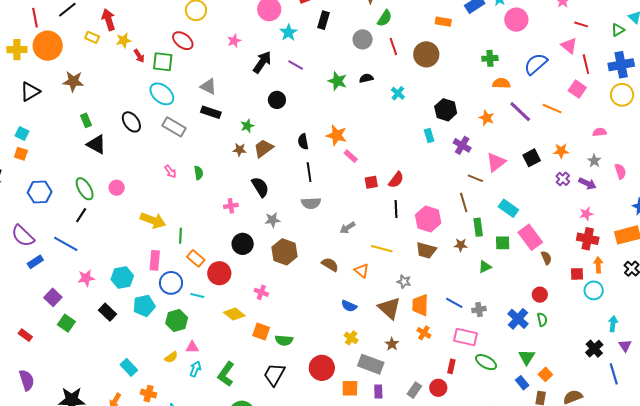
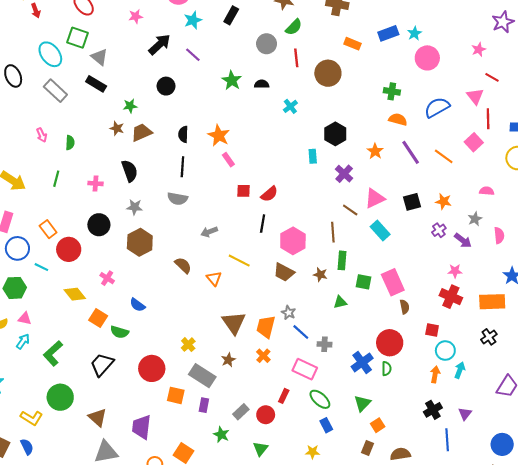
green square: (163, 62) -> (78, 38), moved
cyan rectangle: (508, 208) -> (380, 230), moved
green line: (181, 236) -> (56, 179), moved
orange arrow: (598, 265) -> (435, 374), moved
gray star: (404, 282) -> (288, 313), moved
red circle: (540, 295) -> (390, 343), size x1.6
blue semicircle: (349, 306) -> (137, 305), moved
cyan arrow: (613, 324) -> (460, 370), moved
blue rectangle: (522, 383) -> (326, 425), moved

